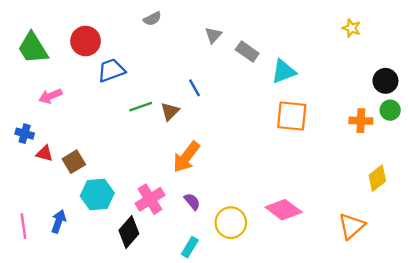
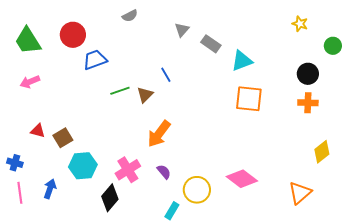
black circle: (385, 81) -> (308, 74), moved
pink arrow: (50, 96) -> (30, 82), moved
green circle: (390, 110) -> (333, 46), moved
blue cross: (25, 134) -> (15, 163), moved
cyan rectangle: (190, 247) -> (172, 211), moved

